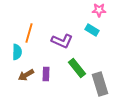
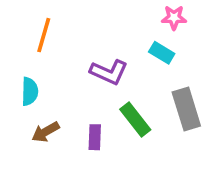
orange line: (29, 33) -> (44, 35), moved
purple rectangle: (46, 74) -> (95, 137), moved
gray rectangle: (100, 84) -> (186, 109), moved

